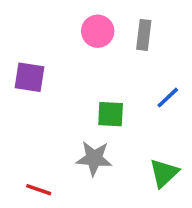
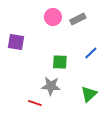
gray rectangle: (144, 35) -> (78, 19), turned 56
red line: (39, 190) -> (35, 103), moved

